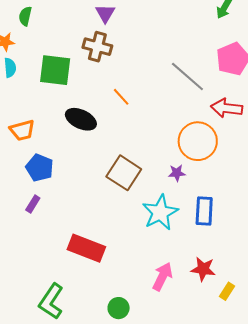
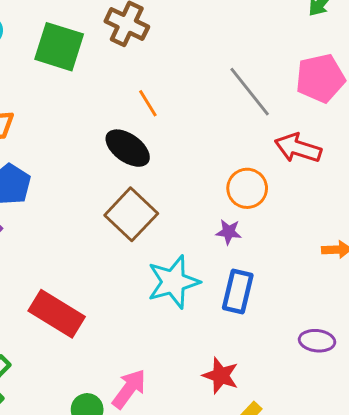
black ellipse: (81, 119) -> (128, 148), moved
orange circle: (198, 141) -> (247, 188), size x0.7
purple star: (177, 173) -> (229, 232), moved
pink arrow: (162, 276) -> (129, 389), moved

